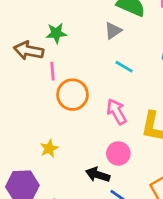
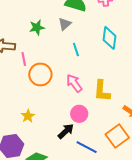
green star: (56, 33) -> (37, 27), moved
cyan line: (124, 67) -> (76, 50), turned 48
black arrow: (98, 175) -> (66, 131), turned 126

